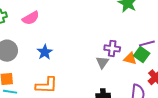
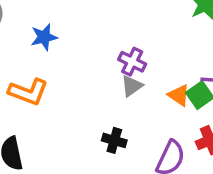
purple cross: (112, 48) -> (132, 62), moved

